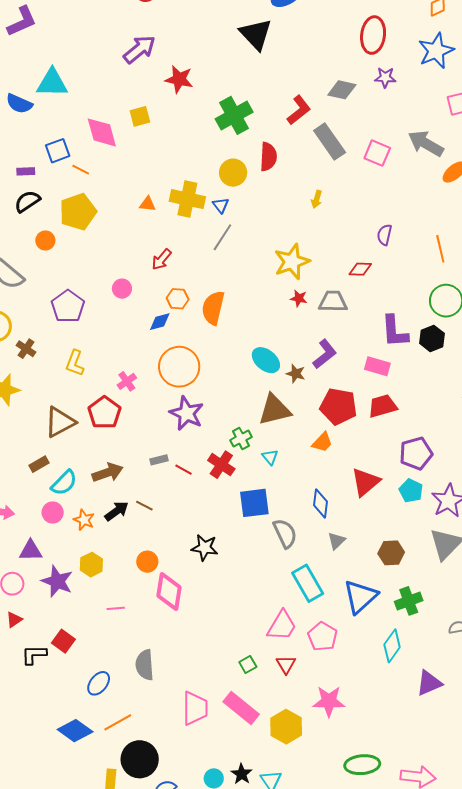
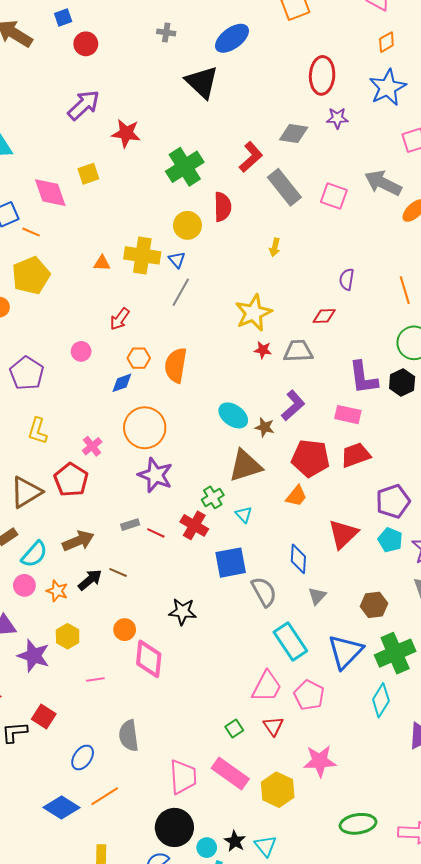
green cross: (409, 601) -> (395, 653), size x1.4
black circle: (140, 759) -> (174, 827), moved

